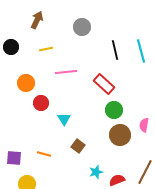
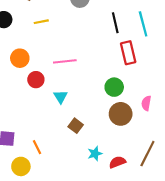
pink line: (66, 72) -> (65, 61), moved
red rectangle: (104, 84) -> (128, 53), moved, turned 35
orange line: (44, 154) -> (37, 147), moved, turned 48

